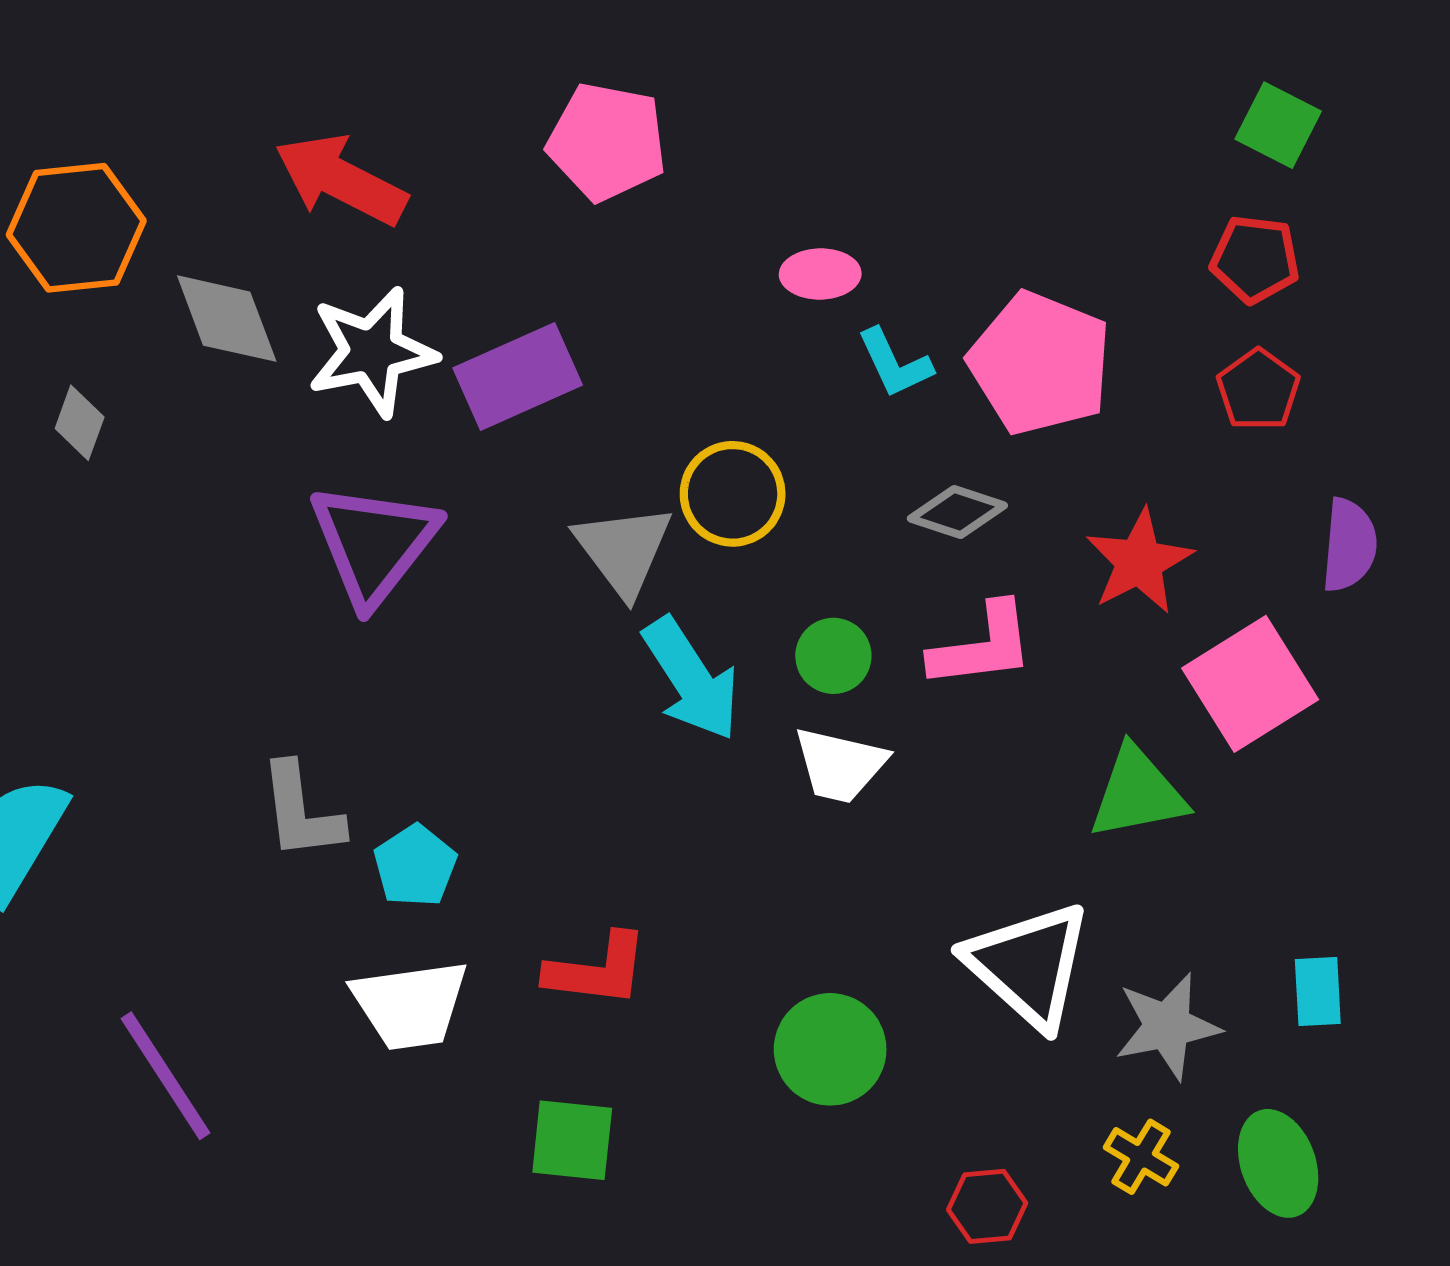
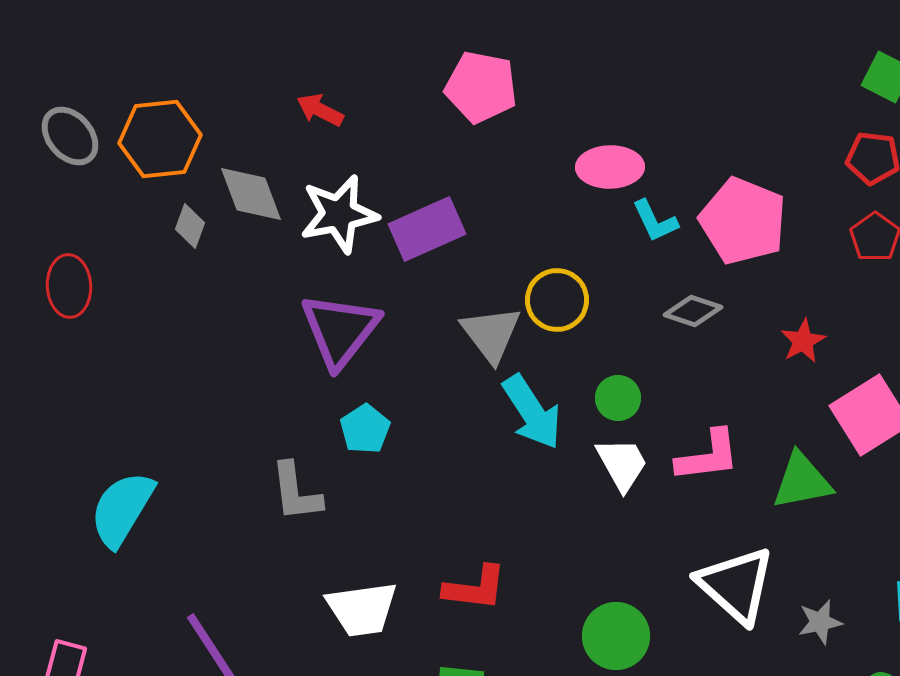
red arrow: (341, 180) -> (320, 110), size x0.6
pink ellipse: (820, 274) -> (610, 167), size x1.4
gray diamond: (80, 423) -> (190, 226), moved
red star: (1139, 562) -> (803, 341), size x0.7
pink L-shape: (982, 646) -> (708, 456), moved
white trapezoid: (840, 765) -> (622, 464), turned -132
cyan pentagon: (415, 866) -> (365, 429), moved
gray star: (1167, 1026) -> (820, 622), size x0.7

